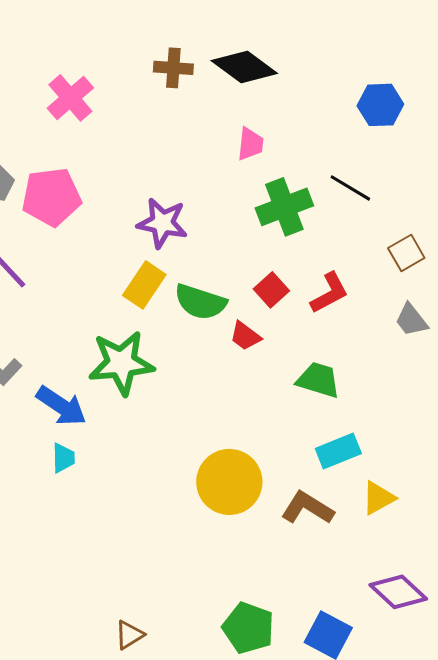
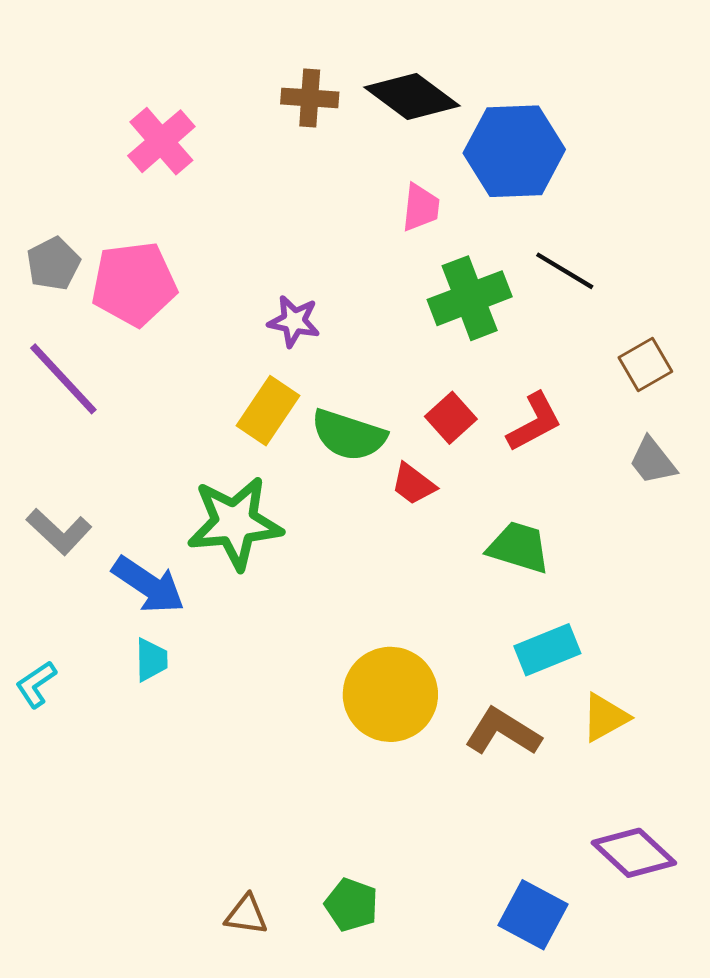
blue hexagon: (380, 105) -> (514, 151), moved, size x1.5
purple star: (162, 223) -> (294, 321), size x0.7
green pentagon: (248, 628) -> (351, 905), moved, size x0.7
brown triangle: (129, 635) -> (246, 915), turned 40

